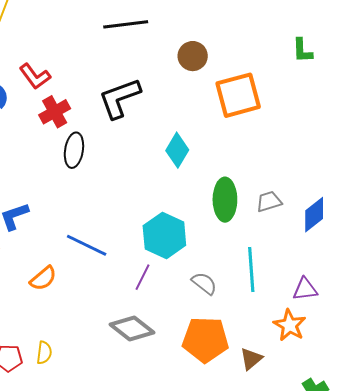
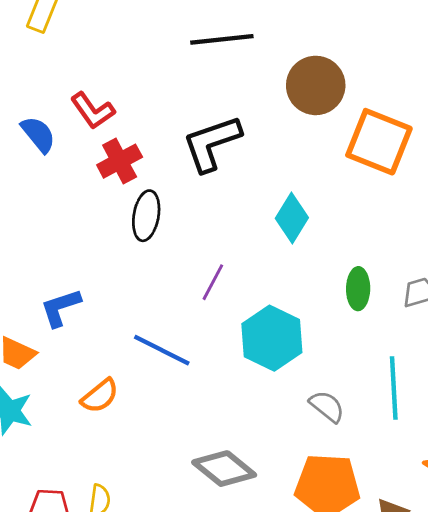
brown circle: (193, 56) -> (316, 85), size x1.4
orange square: (238, 95) -> (379, 142), turned 36
green ellipse: (225, 200) -> (358, 289), size x0.7
purple line: (143, 277) -> (213, 282), moved

